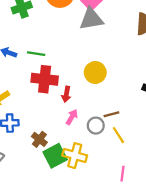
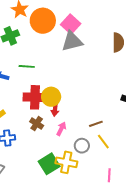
green line: (36, 54) -> (27, 66), moved
yellow circle: (95, 73) -> (51, 97), moved
gray circle: (96, 126) -> (82, 146), moved
brown cross: (39, 139) -> (37, 124), moved

